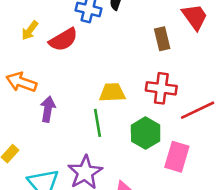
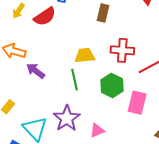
brown rectangle: (162, 39) -> (103, 13), moved, turned 30
purple arrow: (48, 109) -> (36, 71), turned -60

